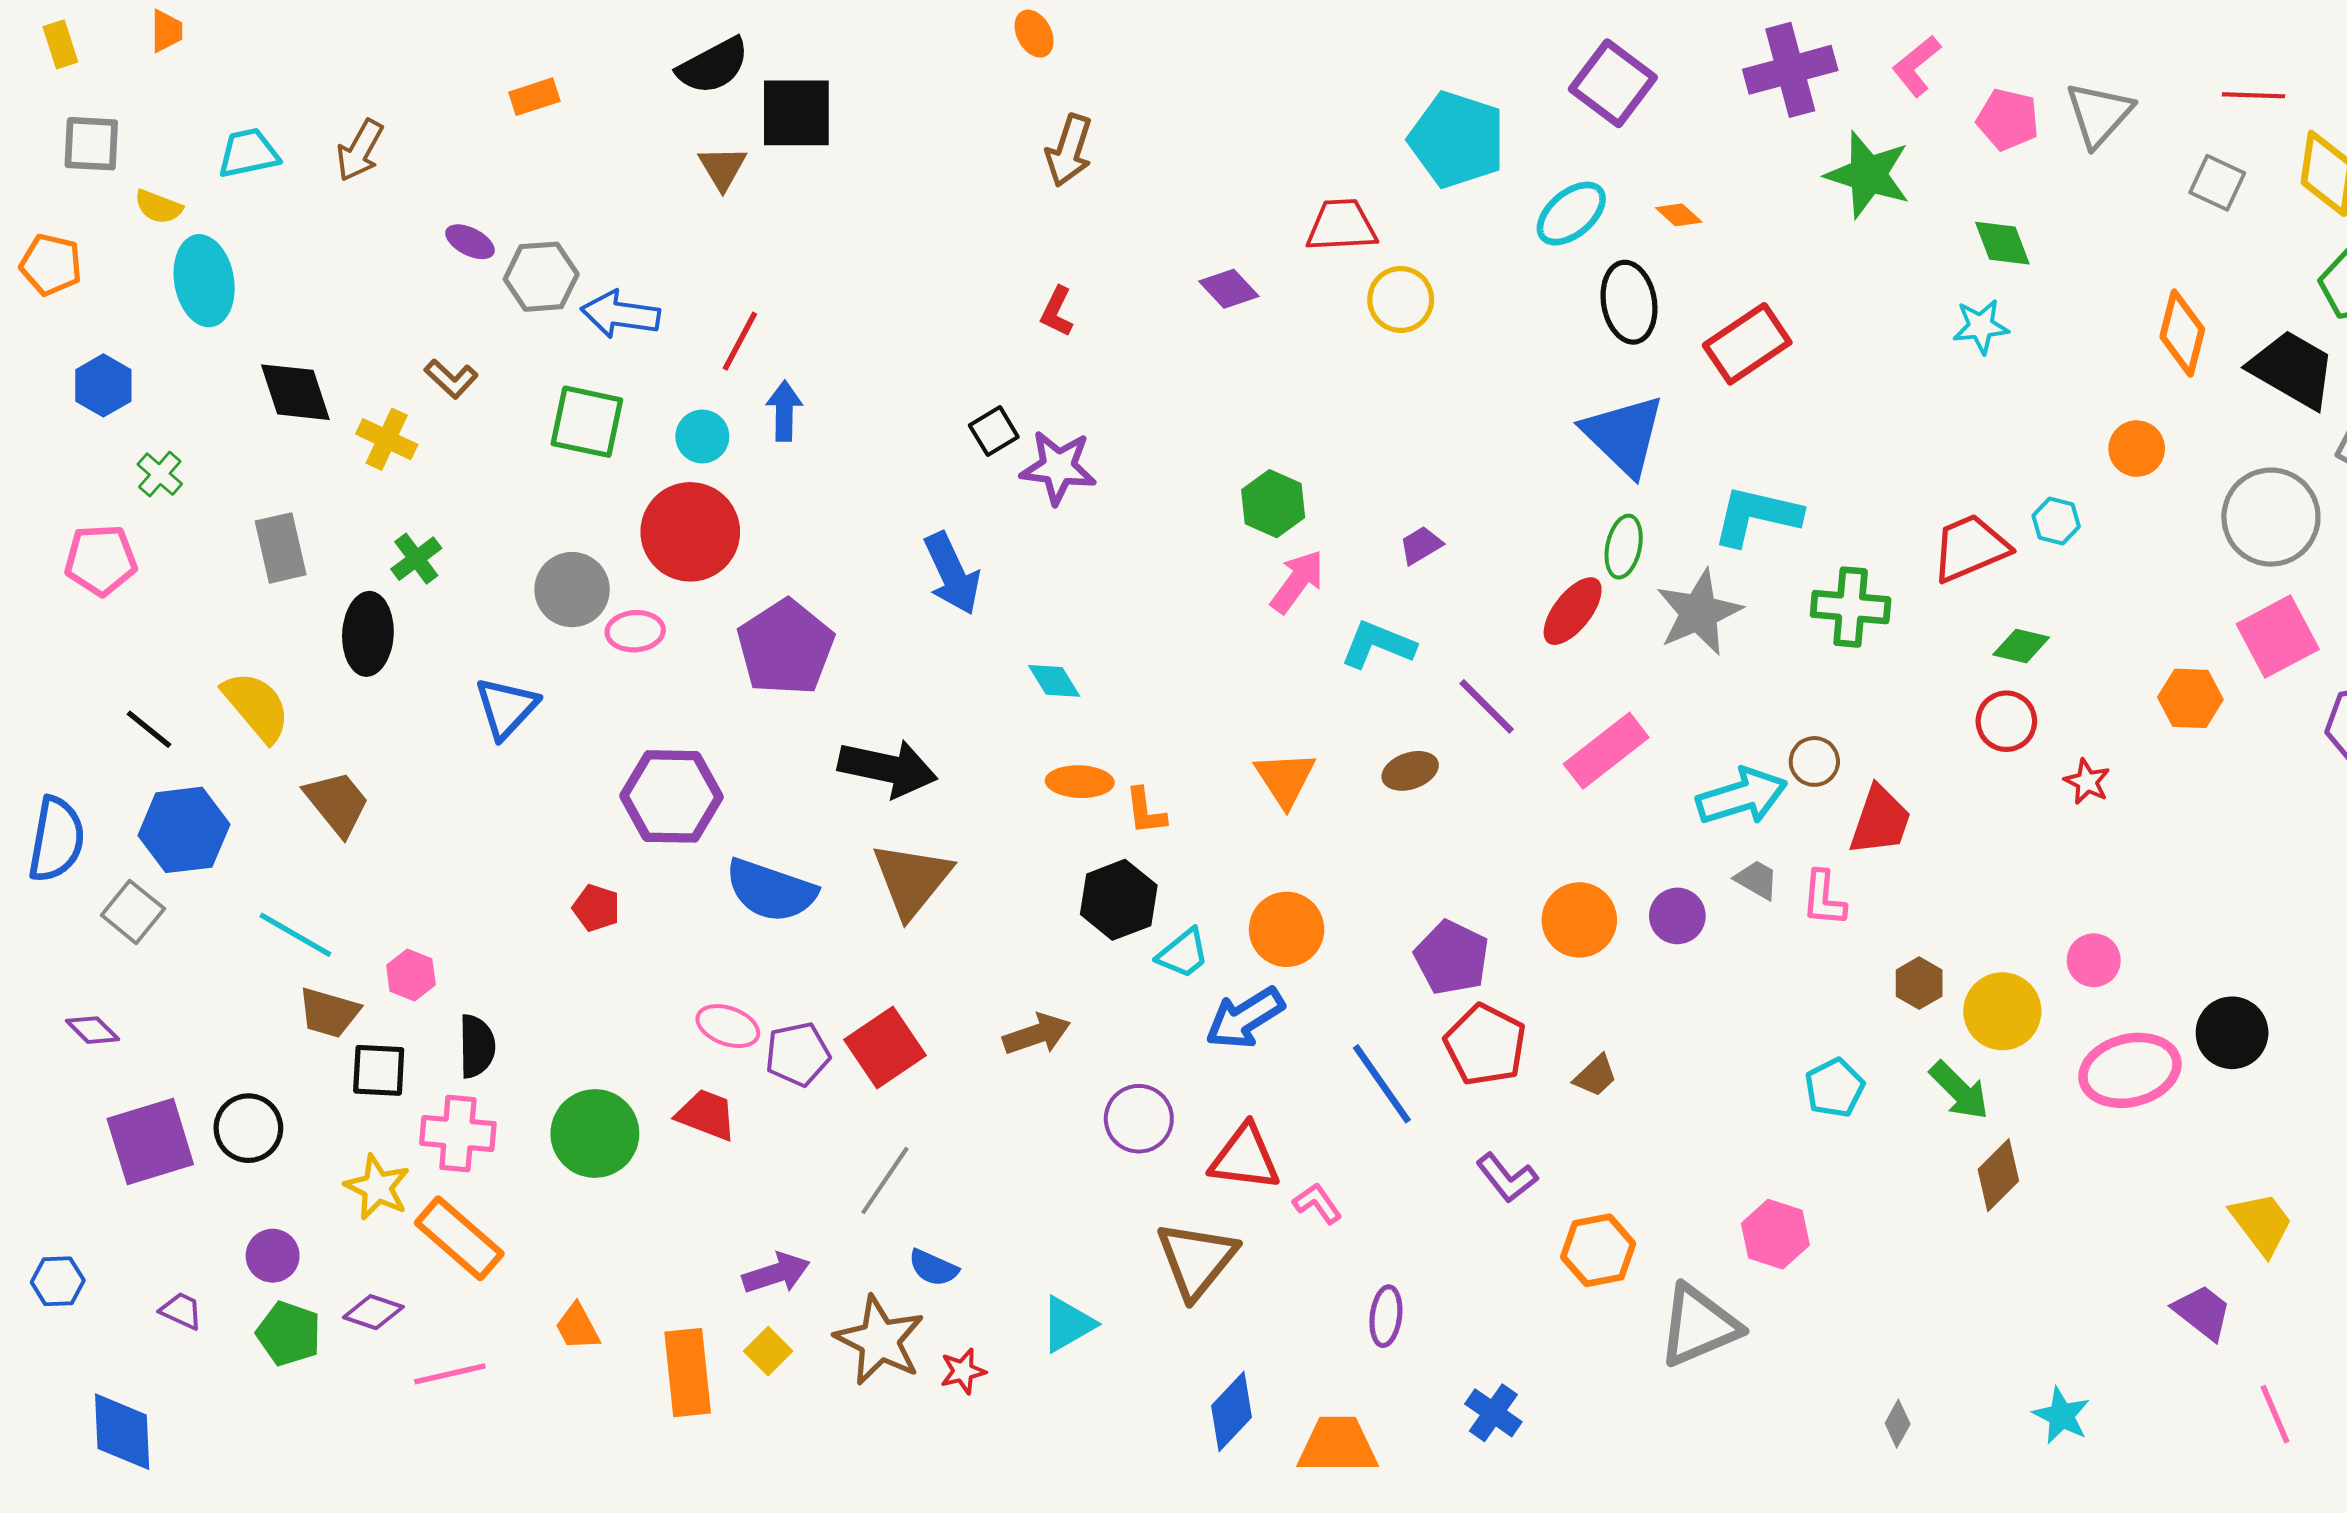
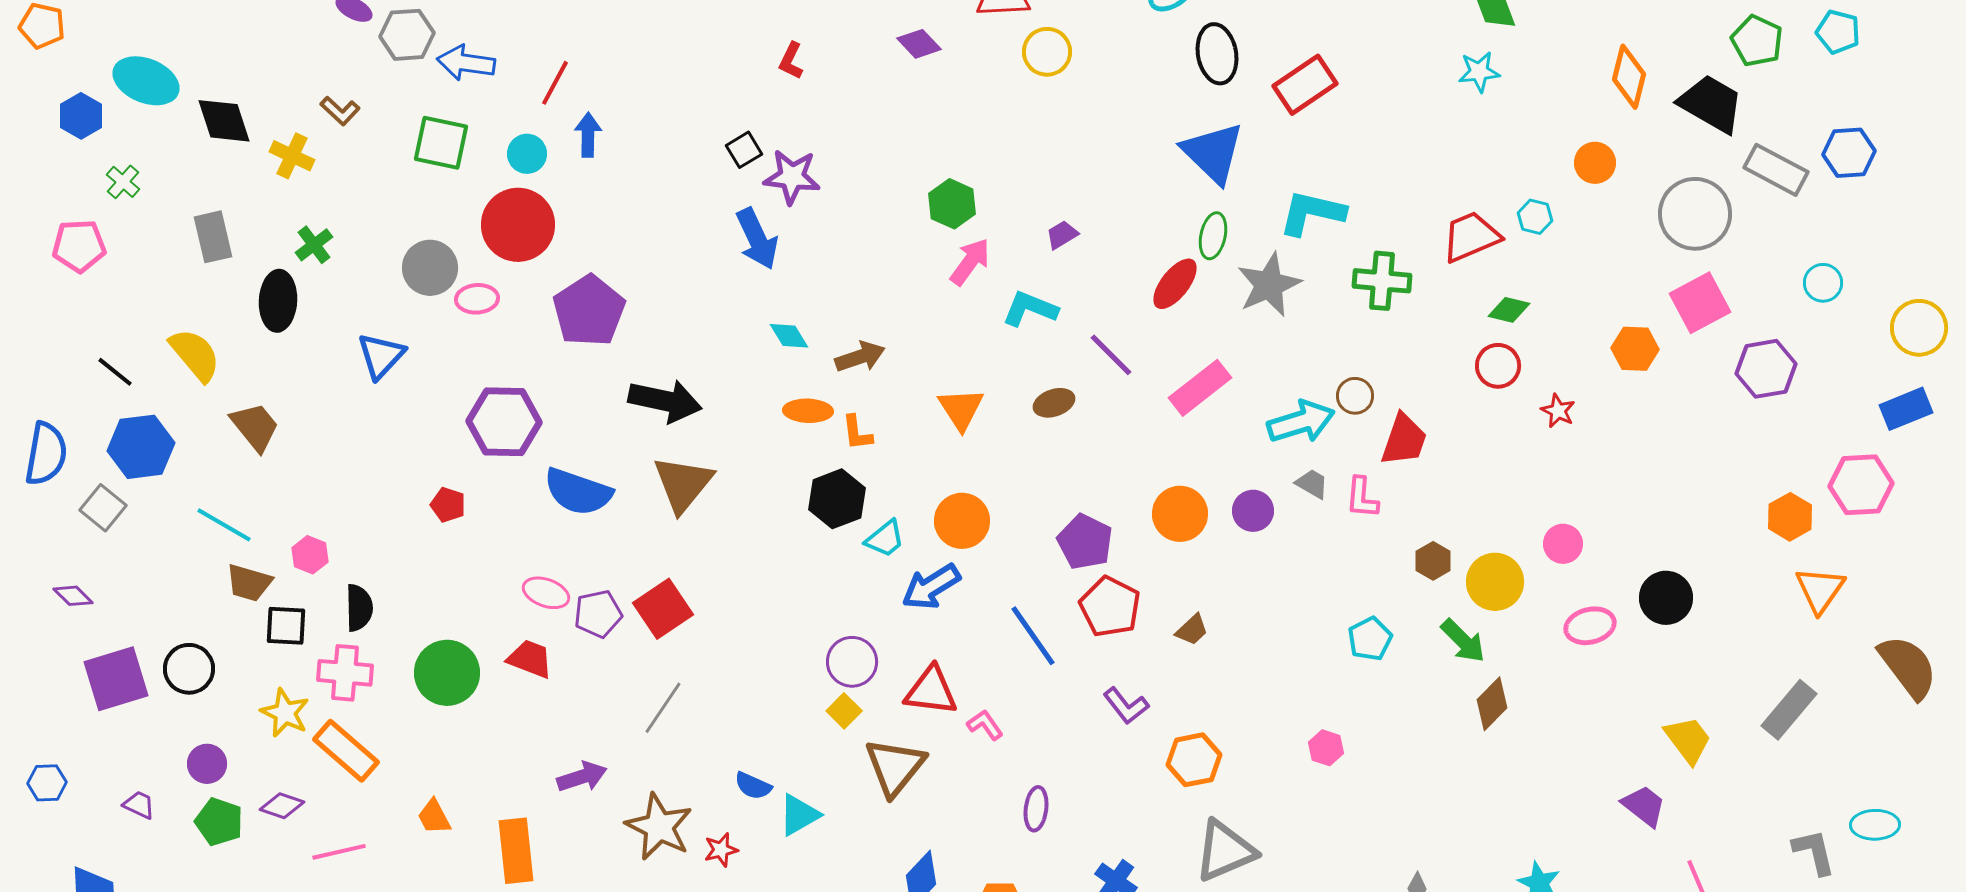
cyan ellipse: (204, 281) -> (146, 81), moved, turned -58
blue arrow: (952, 573) -> (757, 239), moved
brown arrow: (1037, 1034) -> (860, 357), moved
pink ellipse: (2130, 1070) -> (1590, 626), size x0.7
pink hexagon: (1775, 1234) -> (1326, 748), size x0.7
blue semicircle: (933, 1268) -> (753, 786), moved
gray triangle: (1699, 1326) -> (1225, 851), moved
yellow square: (768, 1351) -> (844, 711), moved

